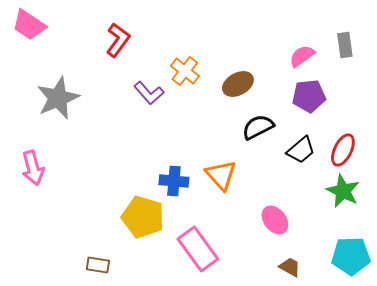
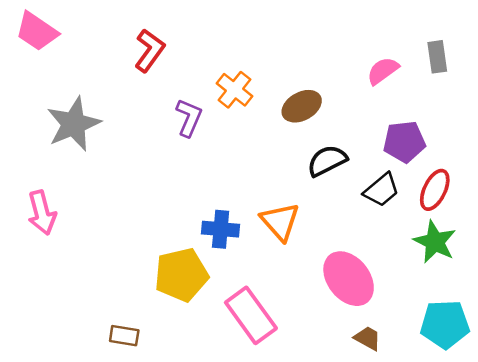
purple L-shape: (149, 93) -> (189, 118), turned -116
purple pentagon: (309, 96) -> (404, 142), moved
yellow pentagon: (143, 217) -> (181, 275), turned -30
pink ellipse: (275, 220) -> (349, 279), size x1.5

